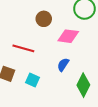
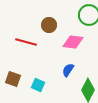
red line: (23, 48) -> (26, 42), moved

